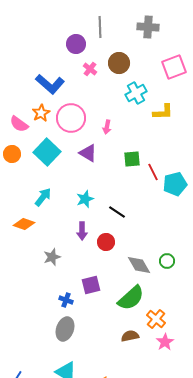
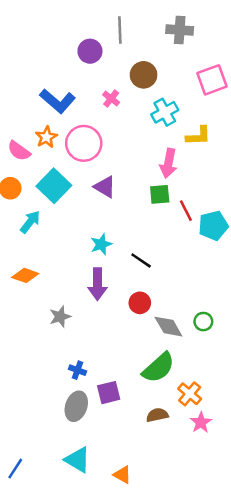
pink cross: (90, 69) -> (111, 99), moved
pink arrow: (107, 127) -> (168, 163), moved, size x1.6
cyan arrow: (43, 197) -> (30, 222), moved
purple arrow: (82, 231) -> (97, 284), size x1.4
red circle: (106, 242) -> (140, 303), moved
purple square: (91, 285) -> (109, 393), moved

